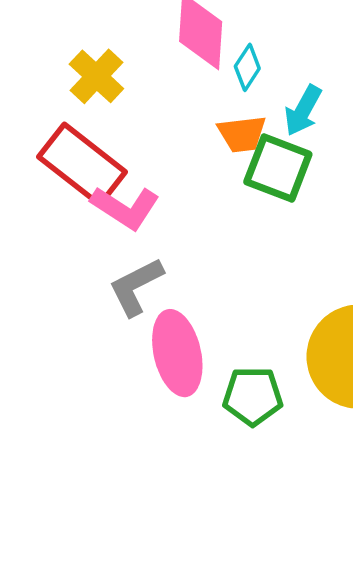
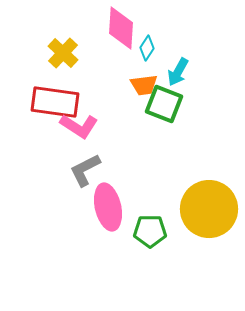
red rectangle: (82, 164) -> (55, 102), turned -30

